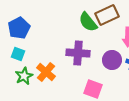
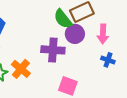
purple circle: (112, 60) -> (75, 34), moved

